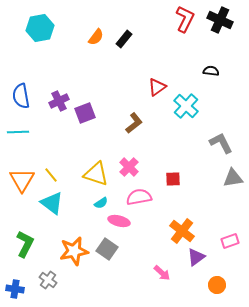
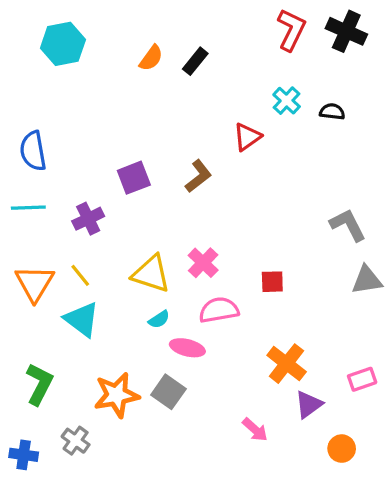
purple cross: (59, 101) -> (88, 219), moved
cyan cross: (186, 106) -> (287, 101), moved, size x0.7
brown L-shape: (134, 123) -> (198, 176), moved

